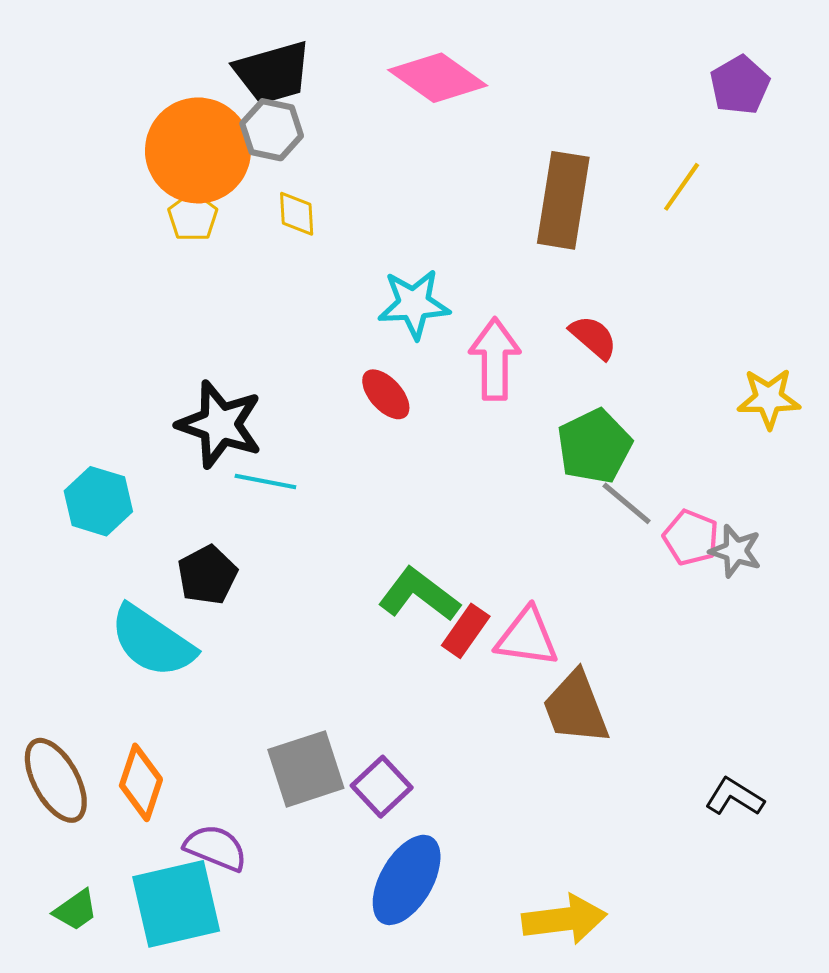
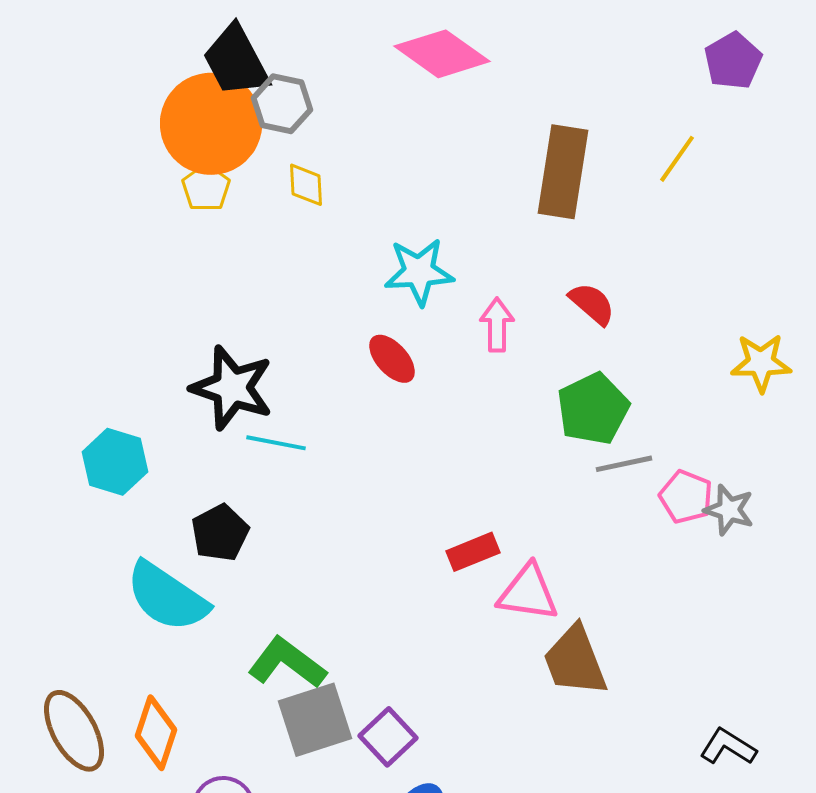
black trapezoid: (273, 73) -> (236, 61), moved, turned 78
pink arrow: (495, 359) -> (497, 325), size x0.7
gray line: (627, 503) -> (624, 464), turned -52
green L-shape: (419, 595) -> (287, 663), moved
red rectangle: (466, 631) -> (473, 552), moved, turned 33

